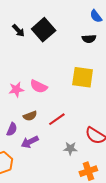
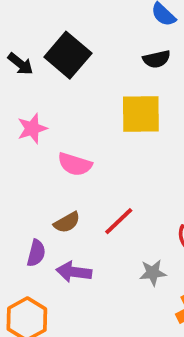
yellow square: (83, 77) -> (141, 114), moved
pink star: (16, 90) -> (32, 128), moved
purple arrow: (30, 142) -> (74, 272), turned 42

